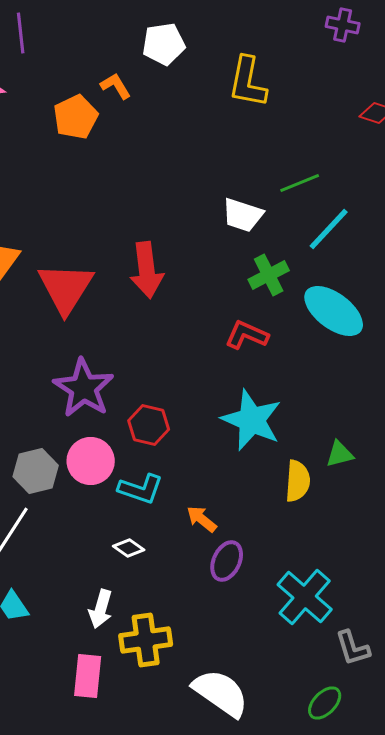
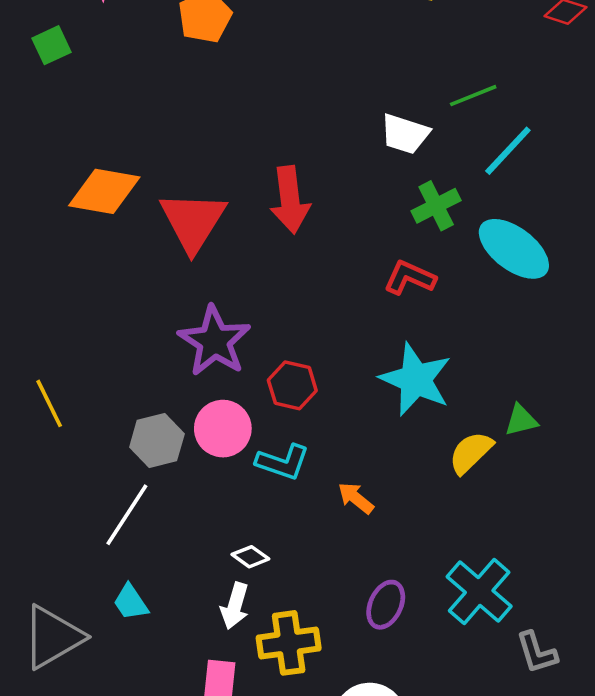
yellow semicircle: (298, 481) -> (471, 453), turned -138
white diamond: (129, 548) -> (250, 557), moved
purple ellipse: (227, 561) -> (386, 605), moved

